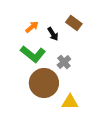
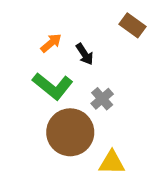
brown rectangle: (74, 23) -> (132, 25), moved

